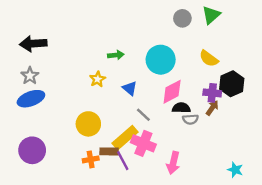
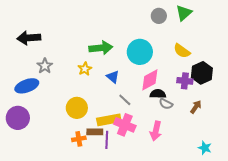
green arrow: (116, 55) -> (101, 48), size x1.6
gray star: (30, 76) -> (45, 66), moved
brown arrow: (212, 108) -> (196, 107), moved
gray semicircle: (190, 119) -> (166, 104), turned 32
yellow rectangle: (125, 138) -> (109, 120), turned 30
purple circle: (32, 150) -> (18, 118), moved
purple line: (123, 161) -> (107, 140), turned 30
pink arrow: (173, 163) -> (156, 131), moved

